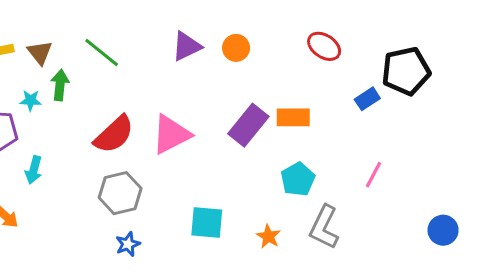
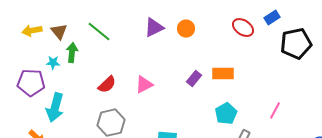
blue rectangle: (367, 99) -> (272, 18), moved
purple rectangle: (248, 125) -> (194, 79), size x0.6
red semicircle: (114, 134) -> (107, 85), size x0.7
pink triangle: (171, 134) -> (144, 85), size x0.7
cyan arrow: (34, 170) -> (55, 108), size x1.6

